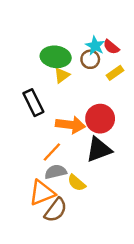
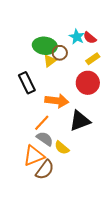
brown circle: (90, 59) -> (60, 53), moved
red circle: (100, 119) -> (88, 83), moved
gray semicircle: (56, 172) -> (45, 139), turned 48

